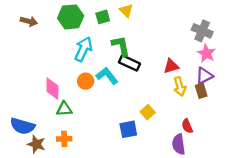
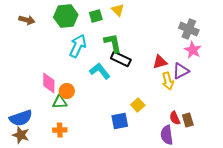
purple triangle: (204, 76) -> (181, 71), moved
orange circle: (86, 81) -> (67, 91), moved
brown rectangle: (201, 91) -> (188, 120), moved
blue semicircle: (22, 126) -> (21, 118), turned -35
brown star: (36, 144) -> (21, 135), moved

